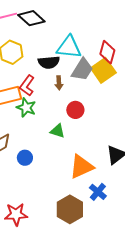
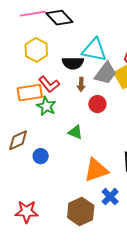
red L-shape: (27, 86) -> (49, 84), turned -80
red circle: (75, 110) -> (97, 104), moved

